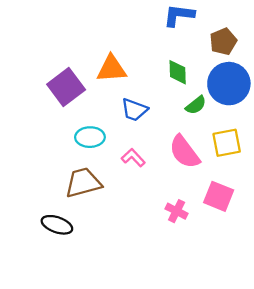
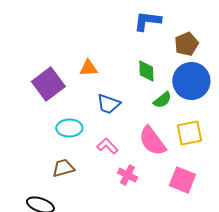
orange triangle: (112, 69) -> (88, 68), size x0.7
brown trapezoid: (83, 183) -> (63, 168), size x0.7
pink cross: (177, 211) -> (127, 175), moved

